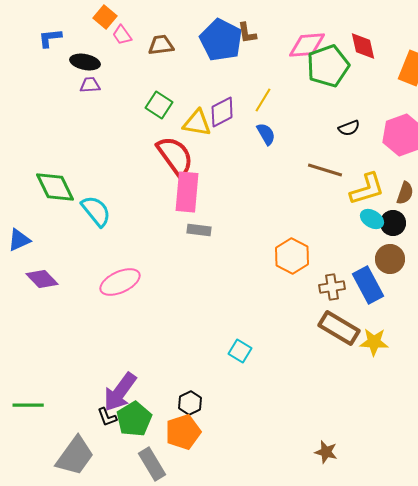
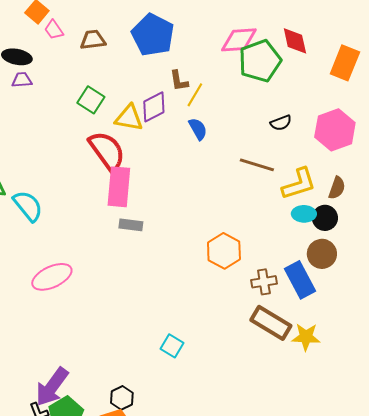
brown L-shape: (247, 33) -> (179, 81), moved
cyan ellipse: (372, 219) -> (304, 214), turned -30

